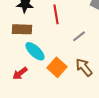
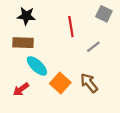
red line: (56, 14) -> (71, 27), moved
gray line: (79, 36) -> (93, 47), moved

